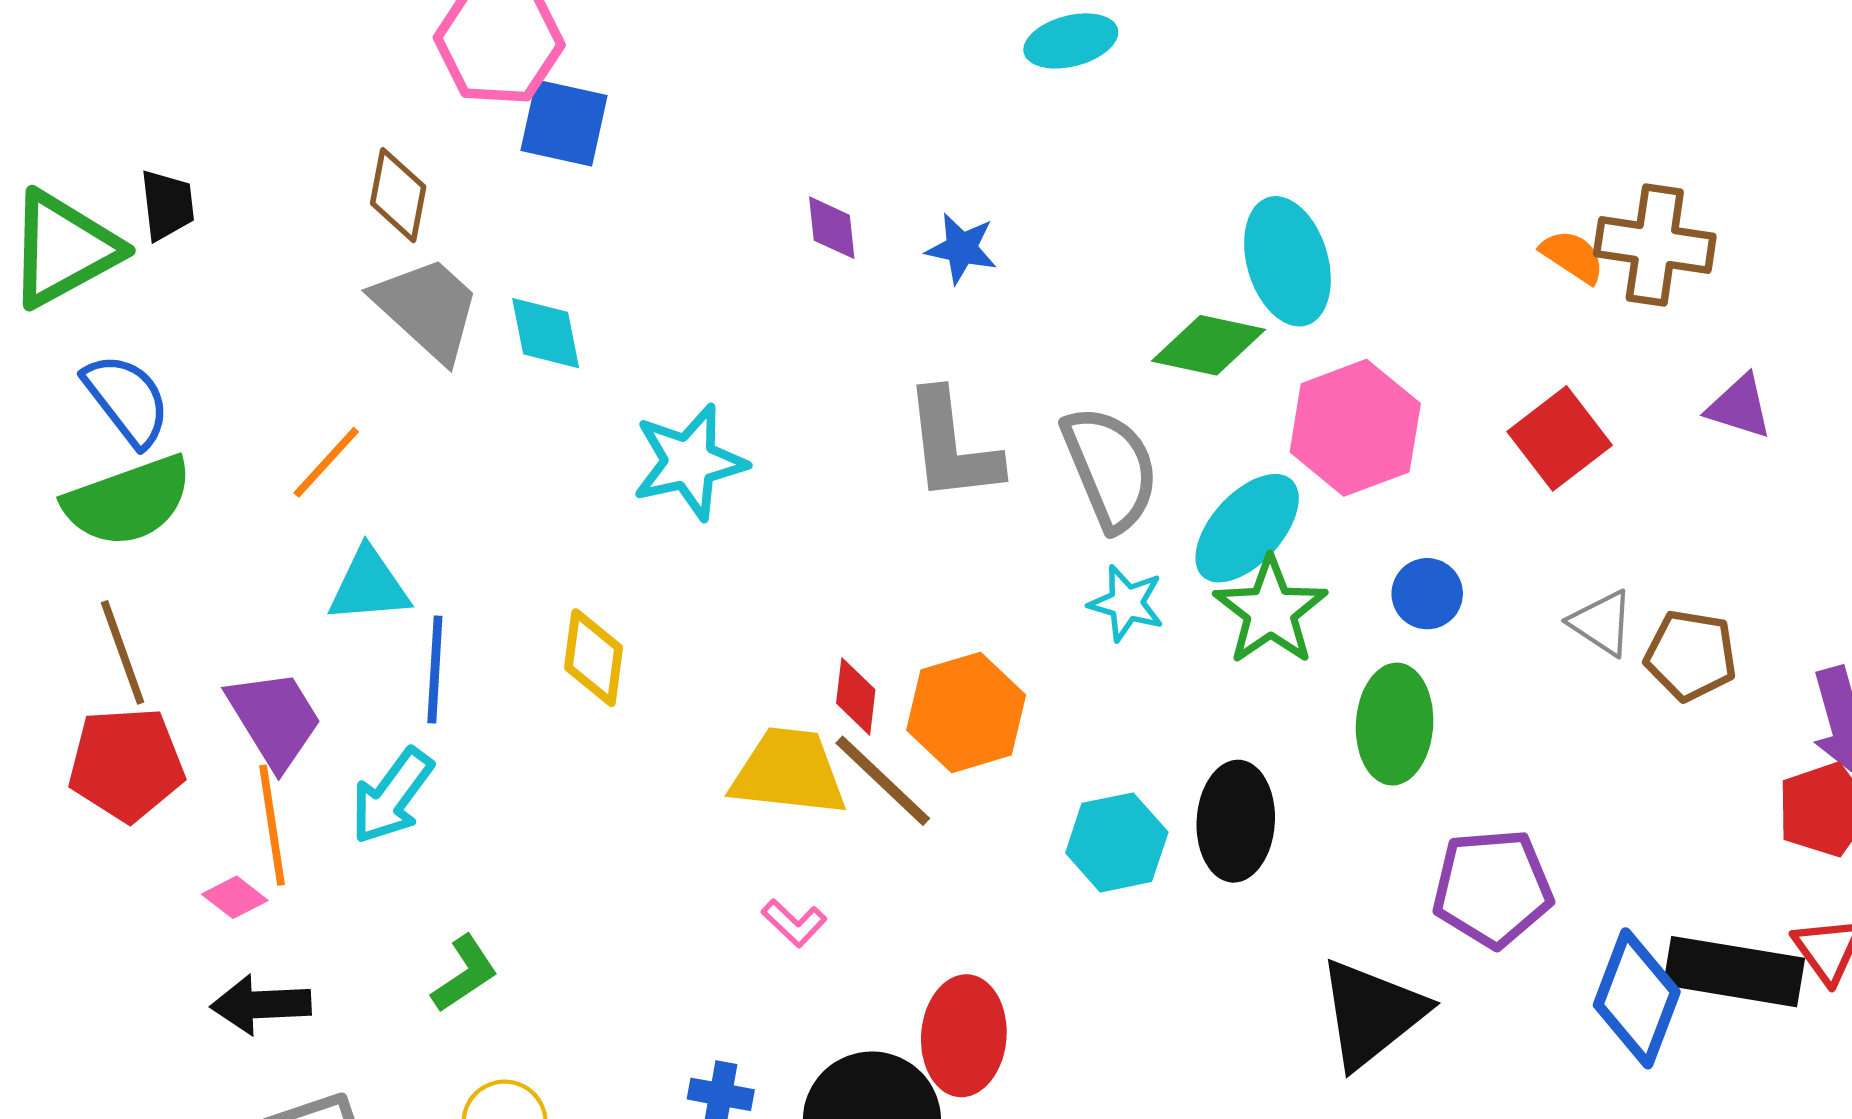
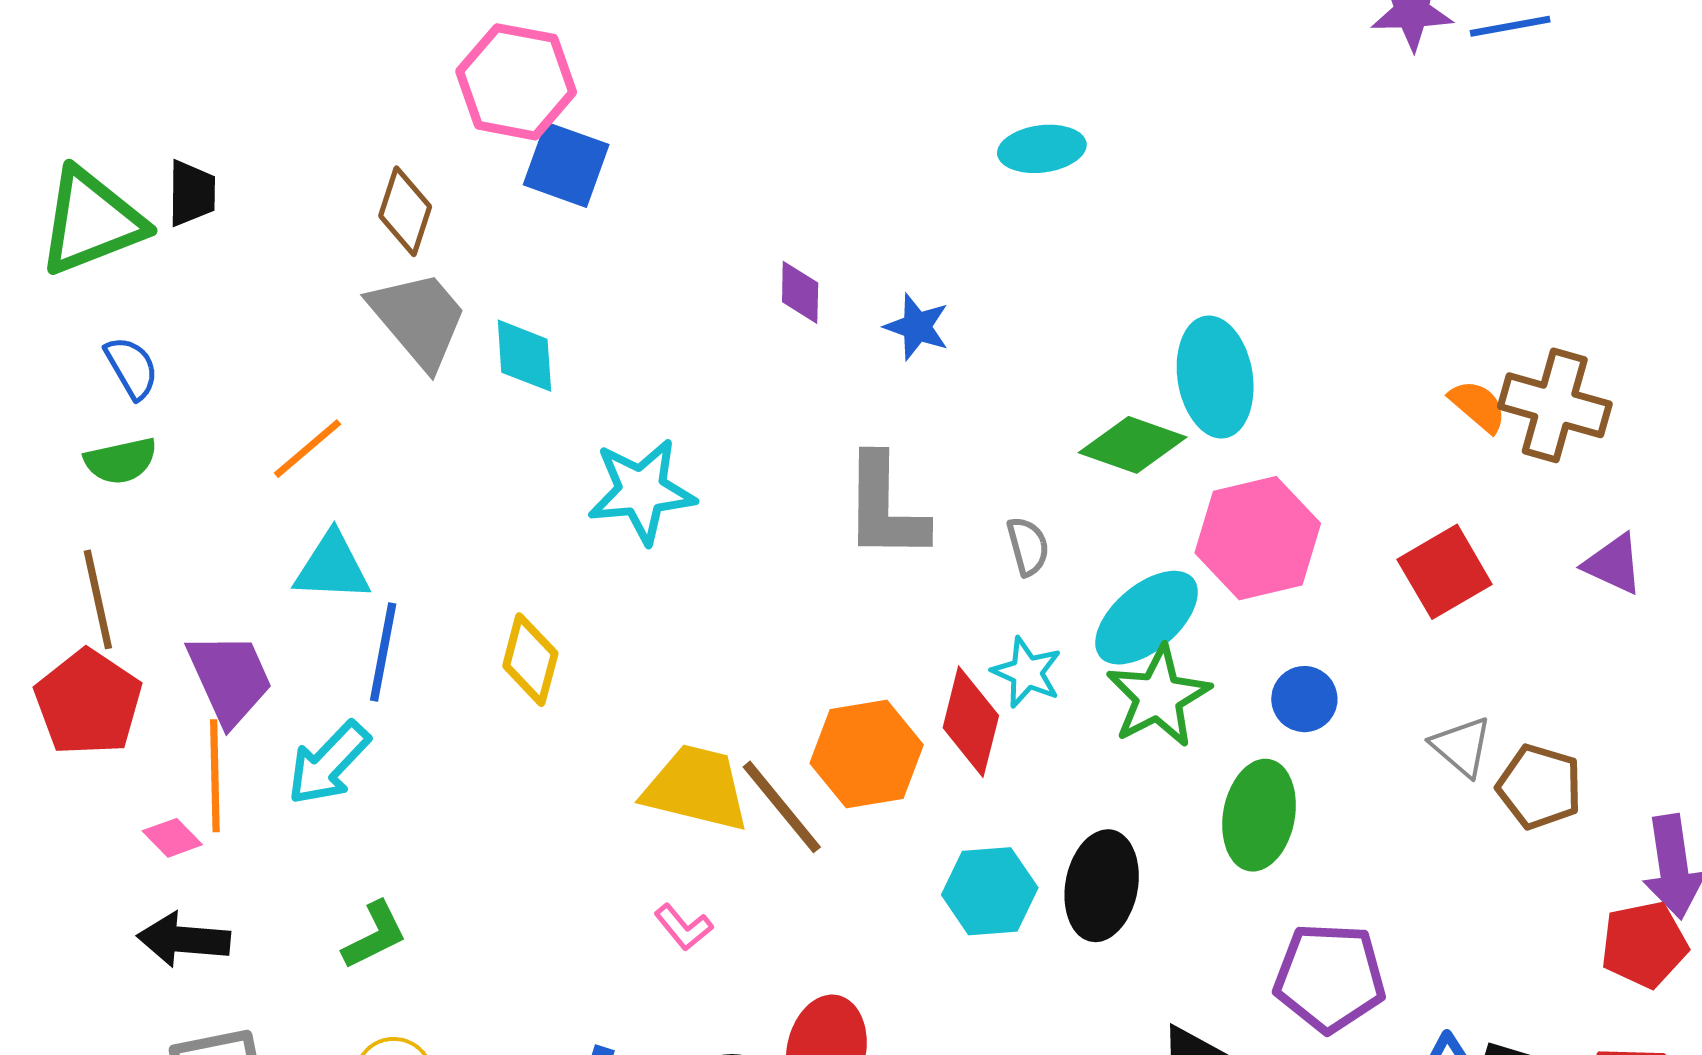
blue semicircle: (127, 400) -> (132, 368), size x0.7
gray semicircle: (1110, 468) -> (1028, 546), size x0.5
green semicircle: (128, 501) -> (121, 461), size x0.6
red diamond: (856, 696) -> (971, 722), moved, size x1.5
red pentagon: (126, 764) -> (88, 703), turned 30

